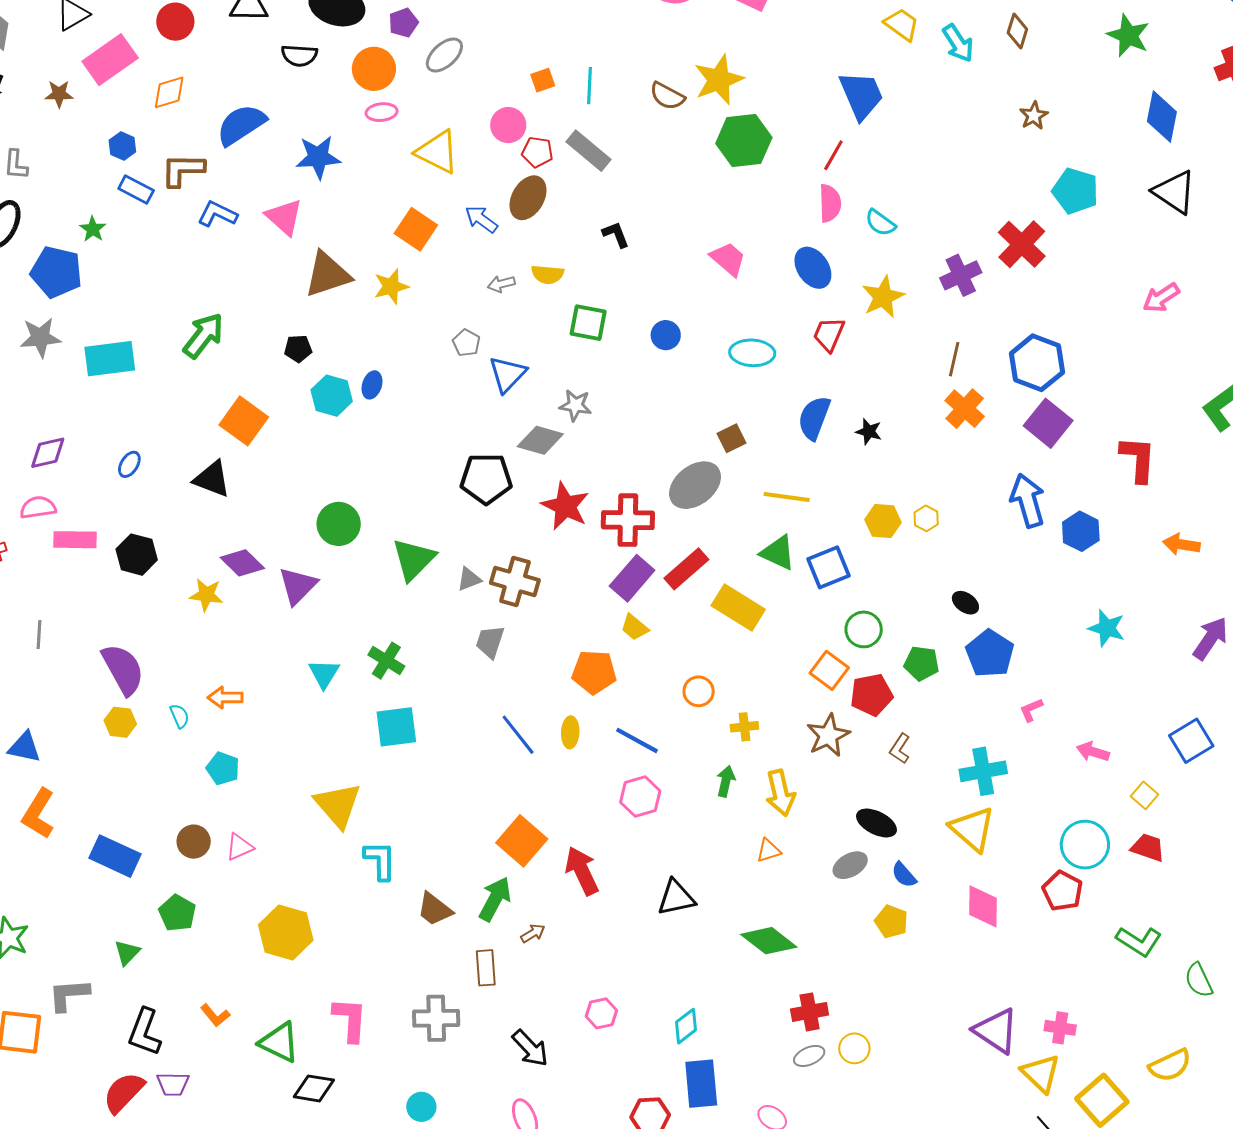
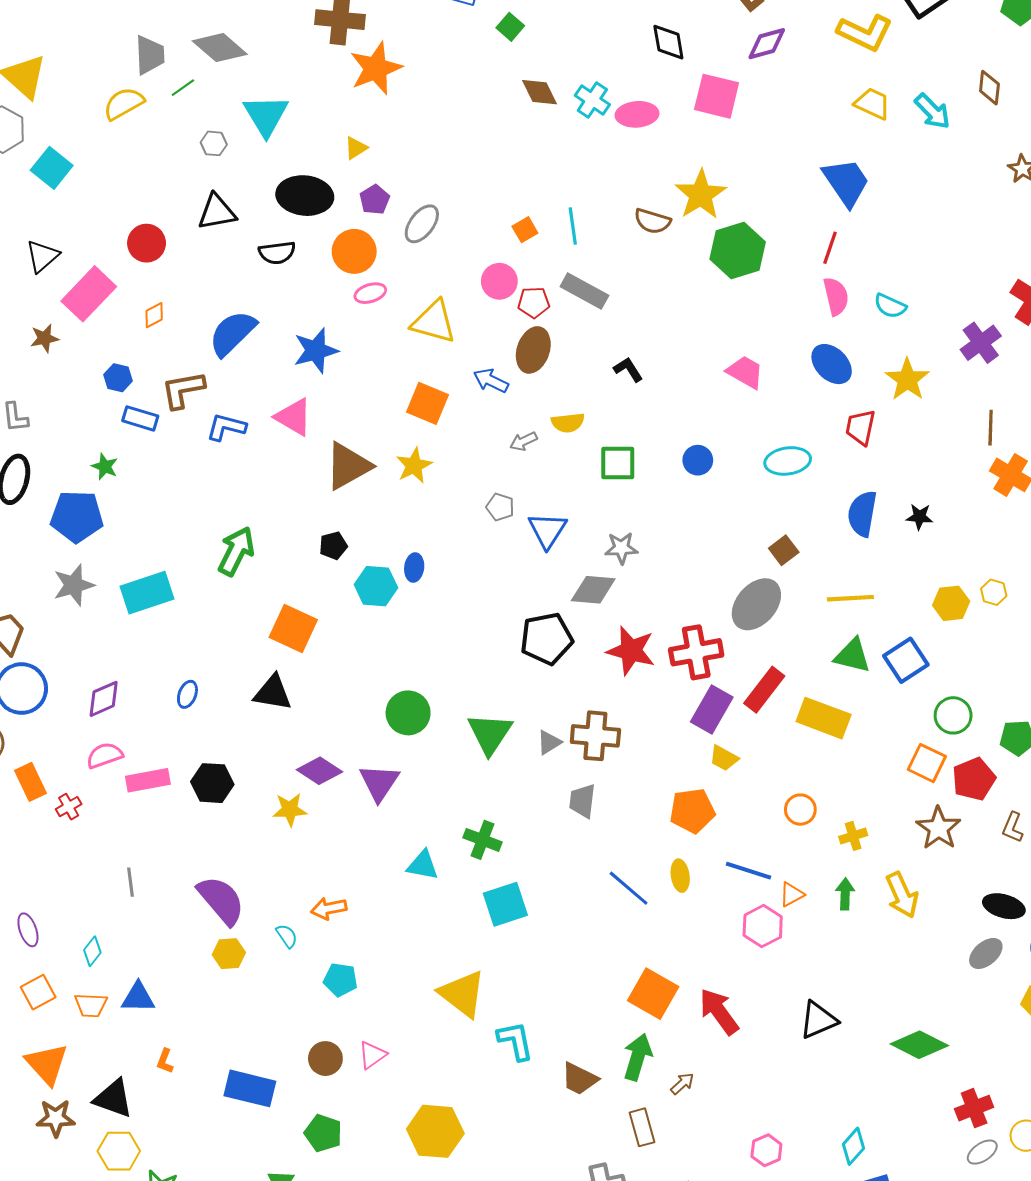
orange diamond: (169, 92) -> (154, 315), size x0.7
cyan triangle: (324, 674) -> (423, 865), turned -40
orange L-shape: (38, 814) -> (165, 1061), size x0.5
orange triangle: (769, 851) -> (792, 895), moved

